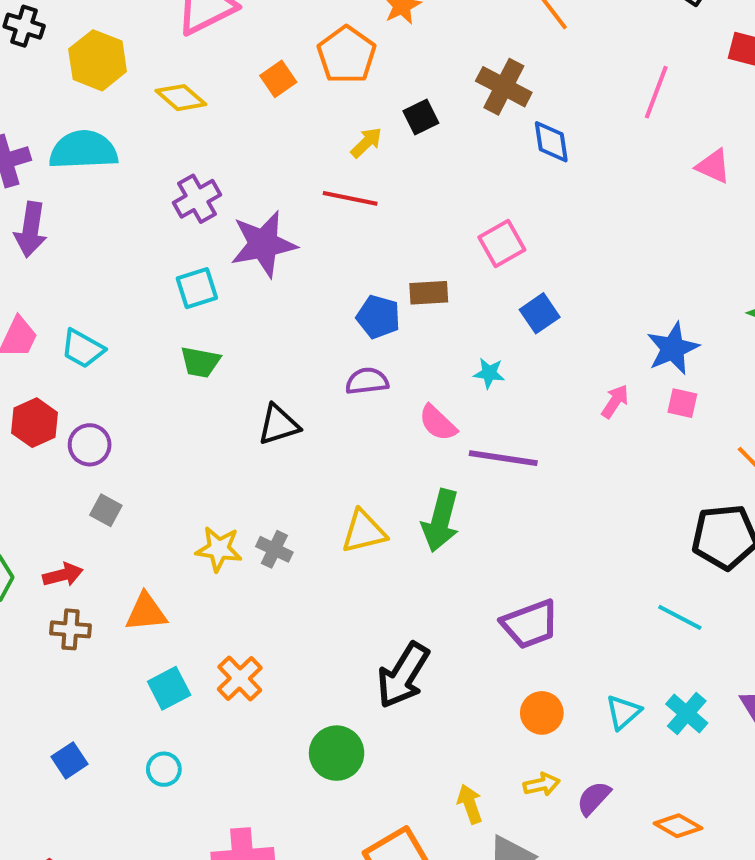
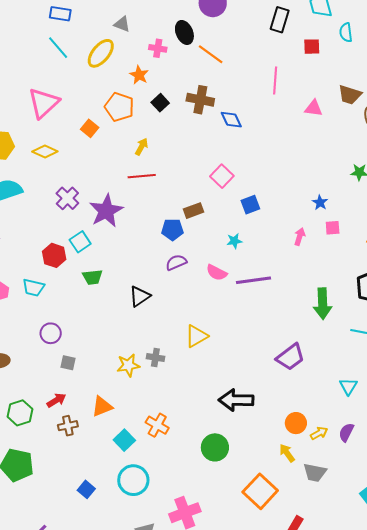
black square: (421, 117) -> (160, 103), moved
blue square: (540, 313) -> (250, 205), turned 30
blue star: (673, 348) -> (320, 203), size x0.6
red hexagon: (34, 423) -> (54, 255), moved
green arrow: (441, 521) -> (323, 304), moved
black arrow: (403, 675) -> (236, 400), turned 76
orange circle: (542, 713) -> (296, 423), moved
cyan circle: (164, 769) -> (133, 480), size x1.8

